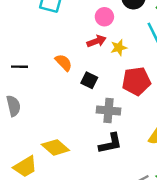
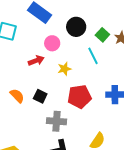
red arrow: (97, 41) -> (36, 61), moved
orange semicircle: (64, 62) -> (17, 96), moved

